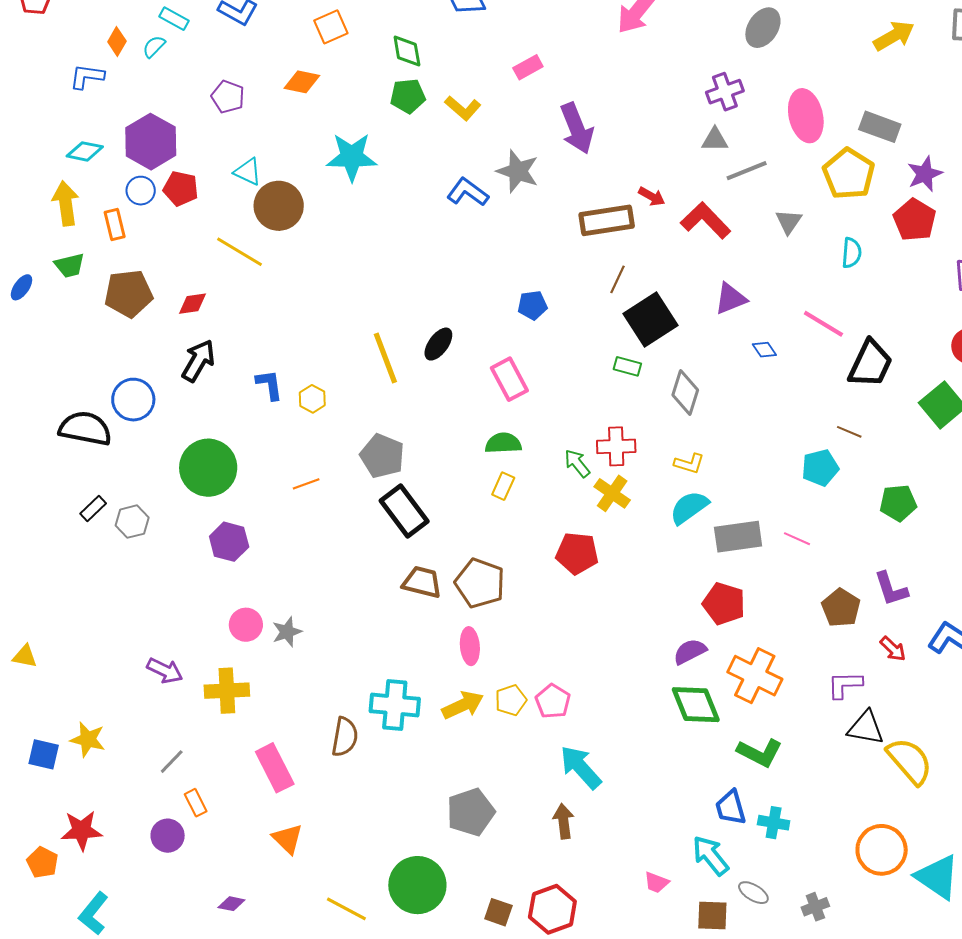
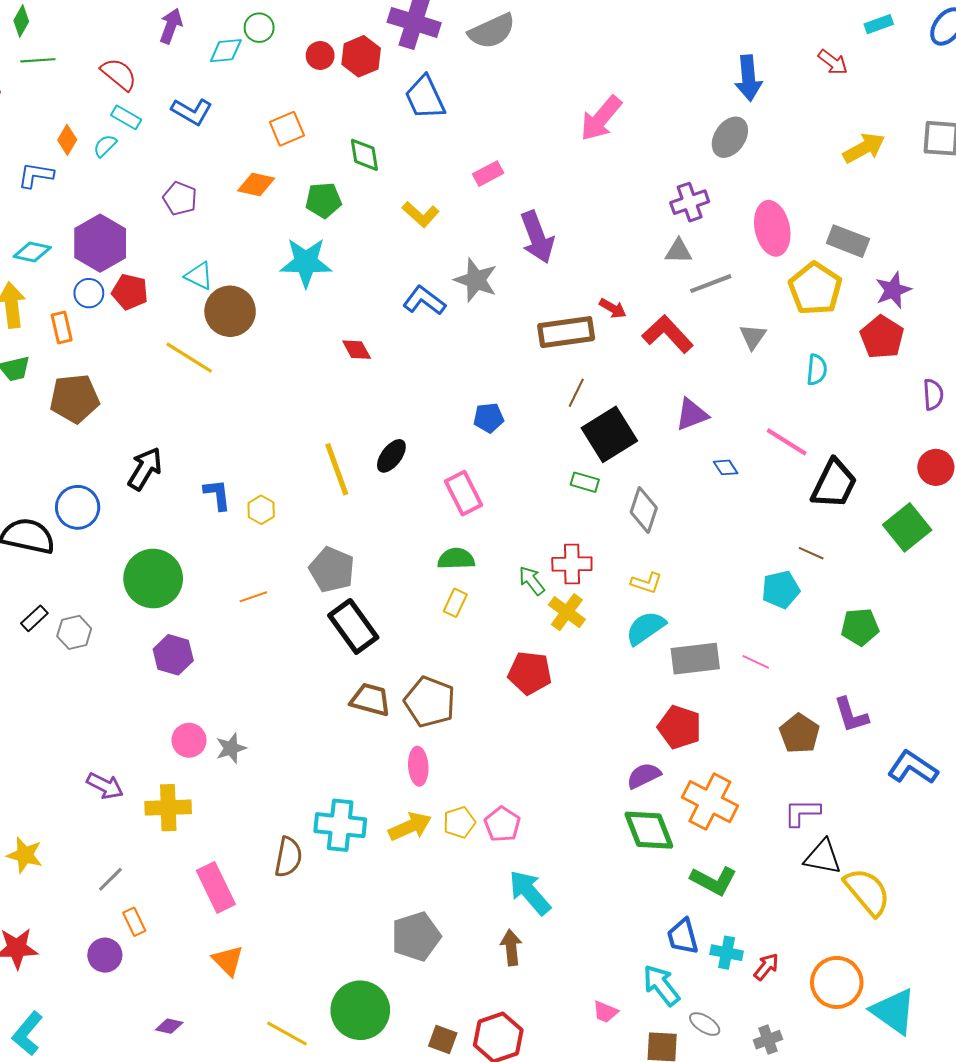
green pentagon: (408, 96) -> (323, 200), moved
red diamond: (192, 304) -> (357, 350), moved, turned 68
red arrow: (893, 649) -> (766, 967), moved, turned -96

